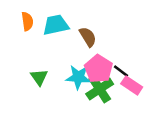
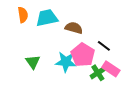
brown semicircle: (88, 37) -> (74, 28), turned -42
black line: (121, 71) -> (104, 46), moved
green cross: (100, 89) -> (98, 73), moved, size x0.7

